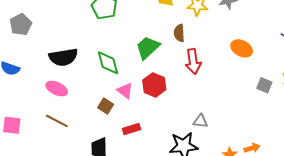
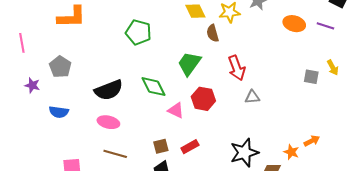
brown semicircle: (179, 33) -> (213, 33), moved
orange ellipse: (242, 48) -> (294, 24), moved
brown square: (106, 106) -> (161, 146), moved, turned -35
gray triangle: (200, 121) -> (252, 97), moved

